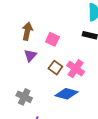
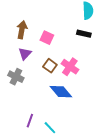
blue diamond: (67, 94) -> (61, 92), turned 35
gray cross: (24, 97) -> (16, 77), moved

